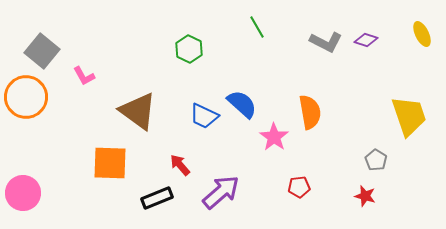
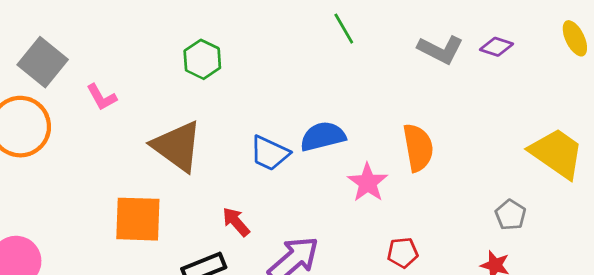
green hexagon: (189, 49) -> (202, 59), moved
blue semicircle: (242, 104) -> (323, 136), turned -56
yellow trapezoid: (409, 116) -> (557, 153), turned -36

